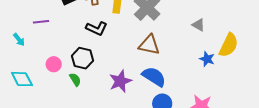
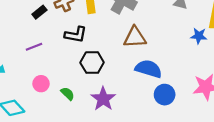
purple line: (41, 22) -> (34, 47), moved
black hexagon: (82, 58) -> (92, 63), moved
purple star: (120, 81) -> (103, 99), moved

